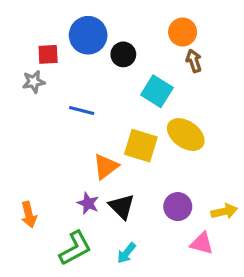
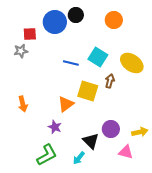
black circle: (123, 54) -> (76, 15), moved
brown arrow: (194, 61) -> (110, 81), moved, turned 32
blue line: (82, 110) -> (71, 63), moved
yellow ellipse: (186, 134) -> (132, 63), moved
black triangle: (122, 207) -> (91, 141), moved
orange arrow: (29, 215) -> (23, 104), moved

